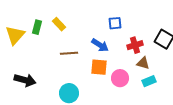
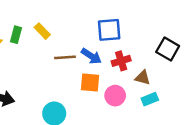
blue square: (115, 23) -> (109, 30), size x1.5
red cross: (135, 45) -> (121, 61), moved
brown line: (69, 53) -> (65, 57), moved

